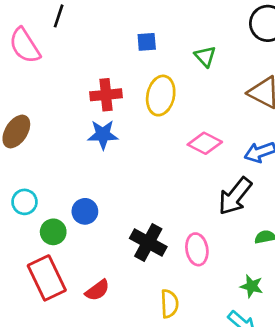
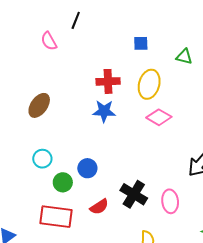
pink semicircle: (25, 46) -> (49, 41), size x0.7
green triangle: (205, 56) -> (184, 57), turned -36
pink diamond: (205, 143) -> (159, 117), moved
red rectangle: (47, 278) -> (56, 217), turned -60
red semicircle: (97, 290) -> (99, 207), moved

